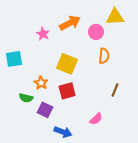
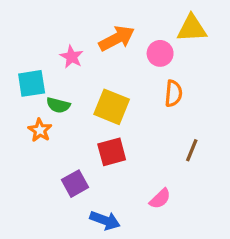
cyan square: (14, 59) -> (32, 83), moved
orange star: (41, 83) -> (40, 130), moved
green semicircle: (26, 98) -> (58, 105), moved
purple square: (45, 110) -> (75, 184), turned 35

